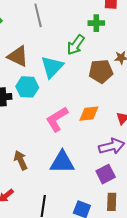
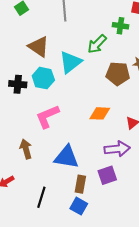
pink L-shape: (57, 119) -> (47, 117), moved
brown rectangle: (112, 202) -> (80, 184), moved

